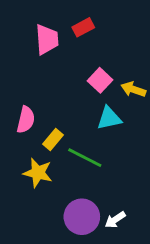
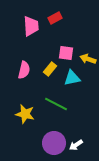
pink square: (100, 80) -> (66, 53), turned -35
pink semicircle: (26, 120) -> (24, 70), moved
yellow rectangle: (53, 139) -> (50, 69), moved

